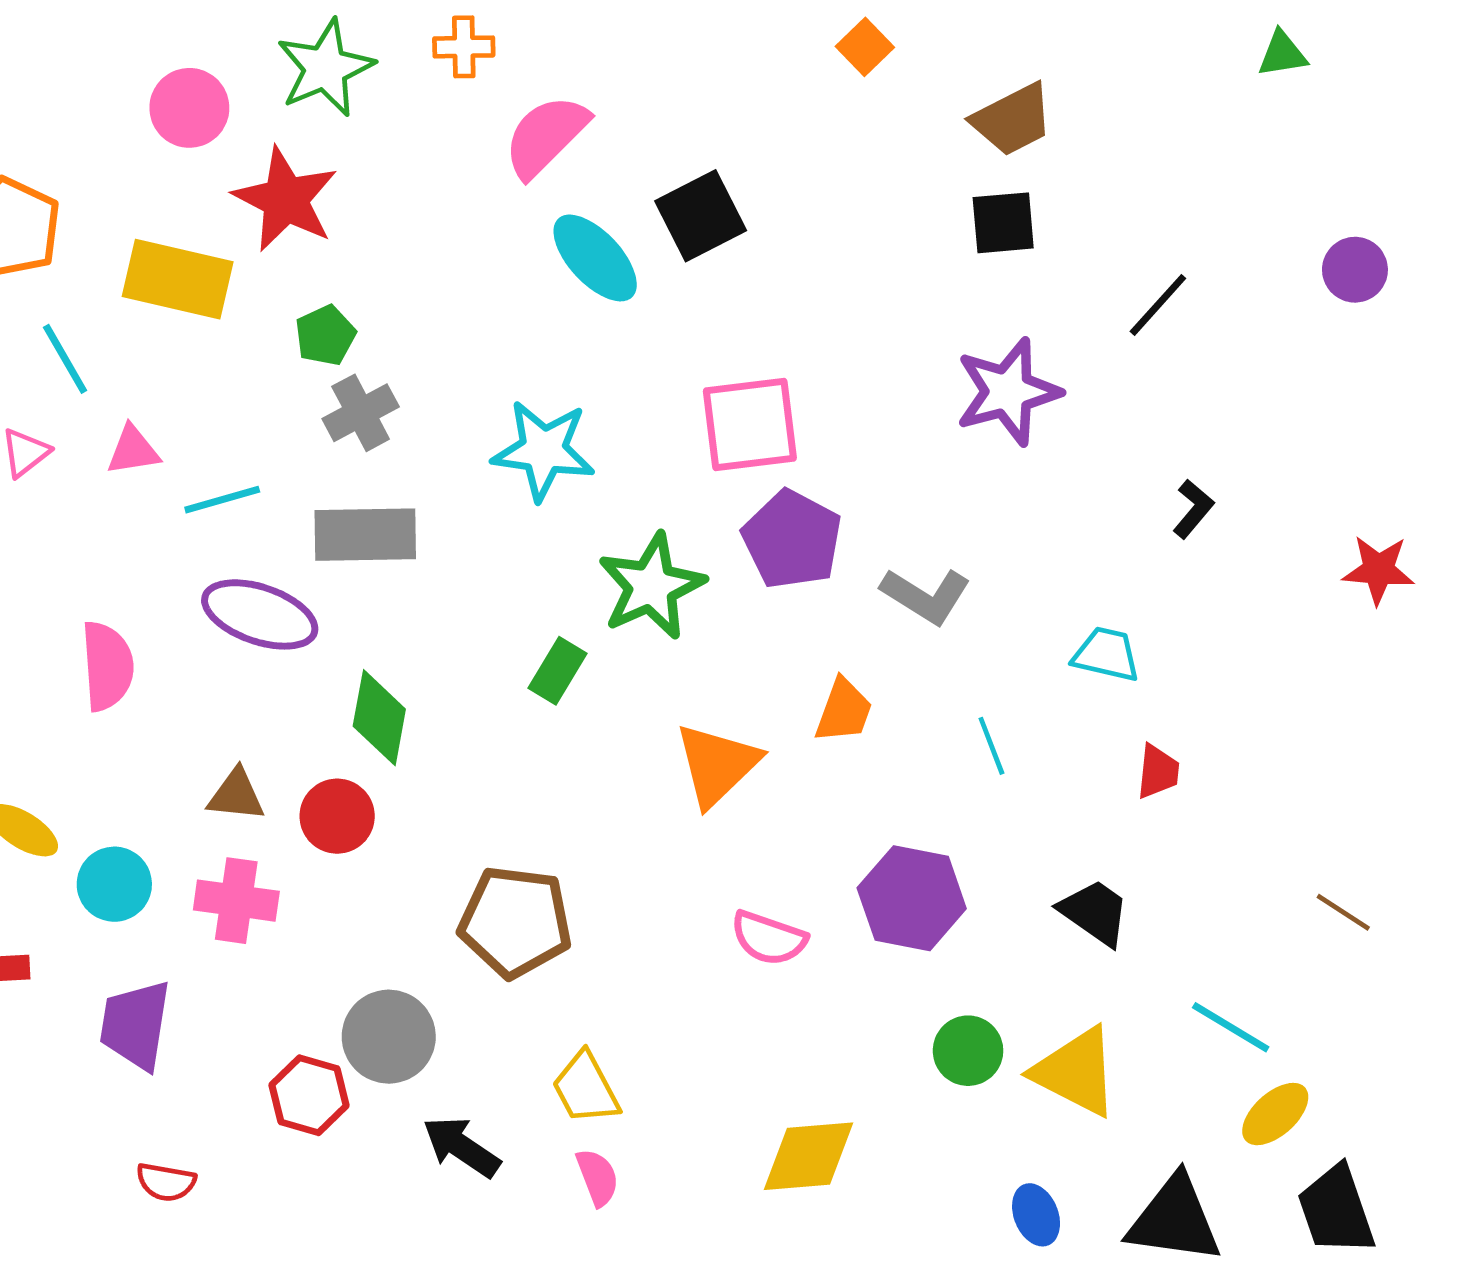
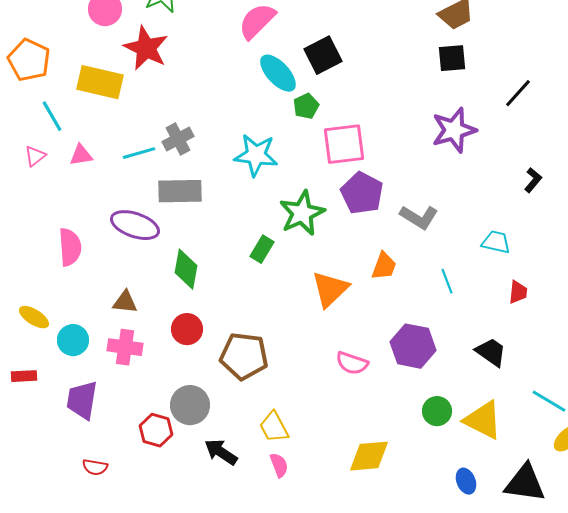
green pentagon: (325, 335) -> (306, 106), moved
cyan line: (222, 500) -> (139, 153), moved
red circle: (337, 816) -> (187, 329), moved

